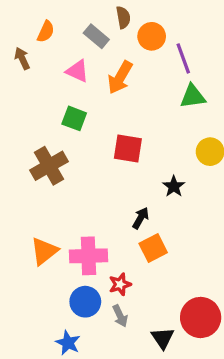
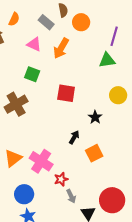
purple line: (183, 58) -> (114, 36), moved, turned 36
orange square: (153, 248) -> (94, 153), moved
pink cross: (88, 256) -> (41, 161), turned 35
blue circle: (85, 302) -> (24, 194), moved
gray arrow: (120, 316) -> (71, 196), moved

